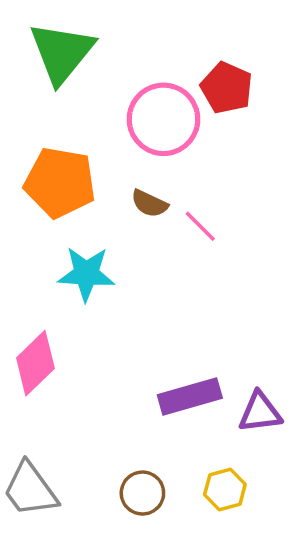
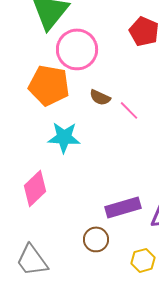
pink circle: (163, 119) -> (77, 49), moved
brown circle: (142, 493) -> (96, 239), moved

